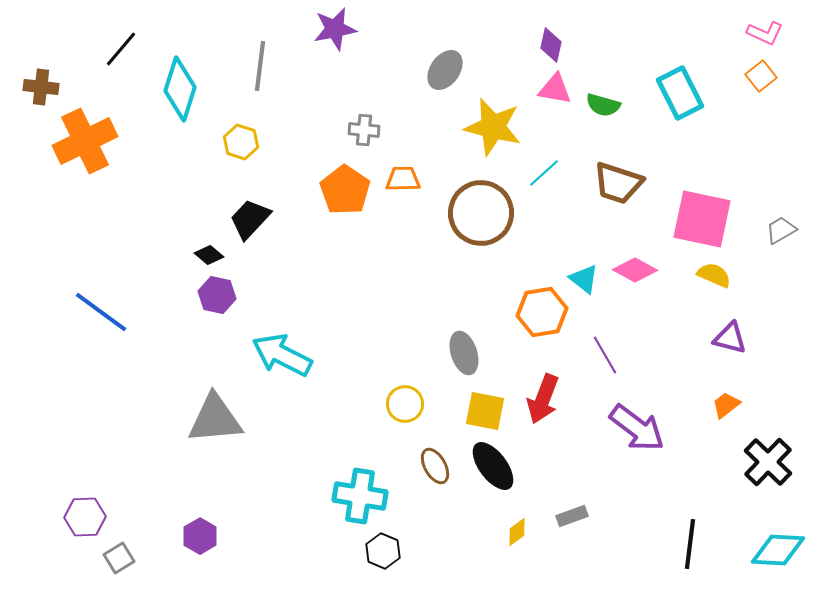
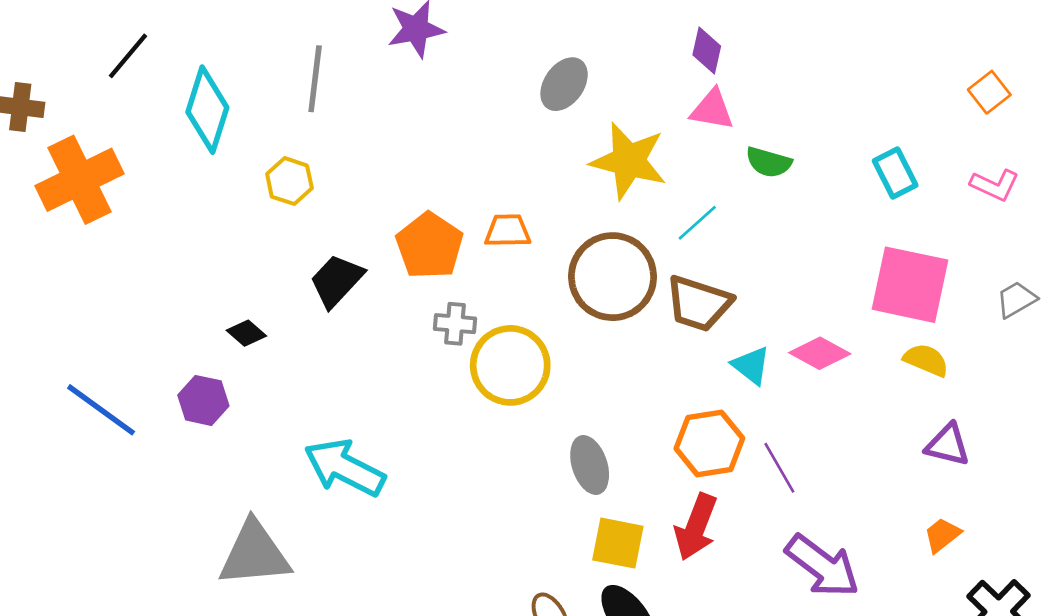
pink L-shape: (765, 33) -> (995, 185), moved
cyan rectangle: (680, 93) -> (895, 173), moved, size x0.7
green semicircle: (603, 105) -> (769, 162), moved
gray cross: (364, 130) -> (455, 324), moved
brown trapezoid: (618, 183) -> (699, 304), moved
black trapezoid: (250, 219) -> (337, 281), moved
purple hexagon: (217, 295) -> (203, 400), moved
orange hexagon: (542, 312) -> (709, 443), moved
yellow circle: (405, 404) -> (510, 365), moved, size x1.6

